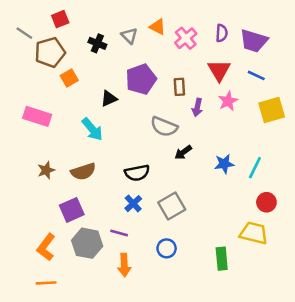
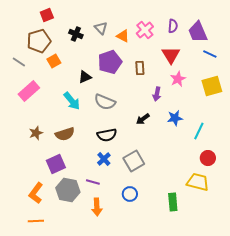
orange triangle: (158, 27) -> (123, 36), moved
gray line: (24, 33) -> (19, 62), moved
purple trapezoid: (254, 41) -> (198, 32), turned 50
blue line: (256, 75) -> (210, 54), moved
purple arrow: (197, 107) -> (157, 94), moved
pink rectangle: (37, 116) -> (29, 91), turned -60
gray semicircle: (164, 127) -> (105, 102), moved
blue star: (224, 164) -> (175, 118), moved

